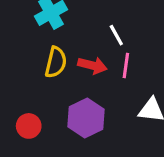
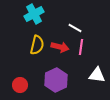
white line: (116, 35) -> (75, 28), turned -32

